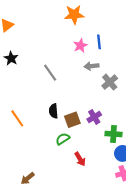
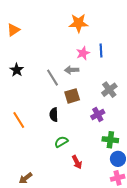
black star: (11, 58) -> (17, 70), moved
gray arrow: (91, 66) -> (72, 70), moved
purple cross: (94, 117) -> (98, 114), moved
brown square: (72, 120) -> (72, 96), moved

